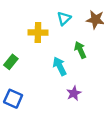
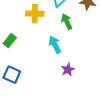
green arrow: (80, 50) -> (67, 22), moved

